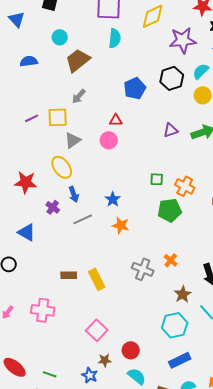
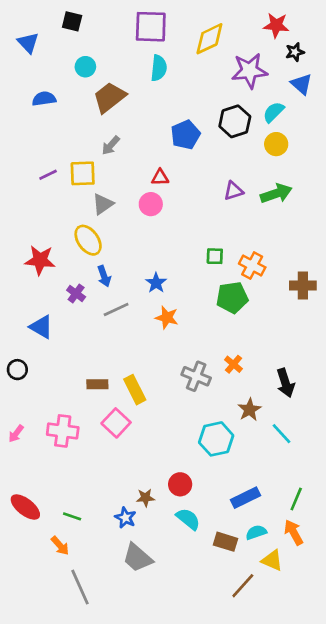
cyan hexagon: (175, 325) -> (216, 439), moved
pink square: (97, 330) -> (116, 423), moved

